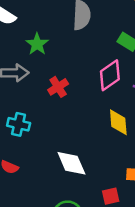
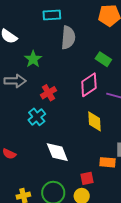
cyan cross: (19, 124) -> (37, 117), moved, turned 36

